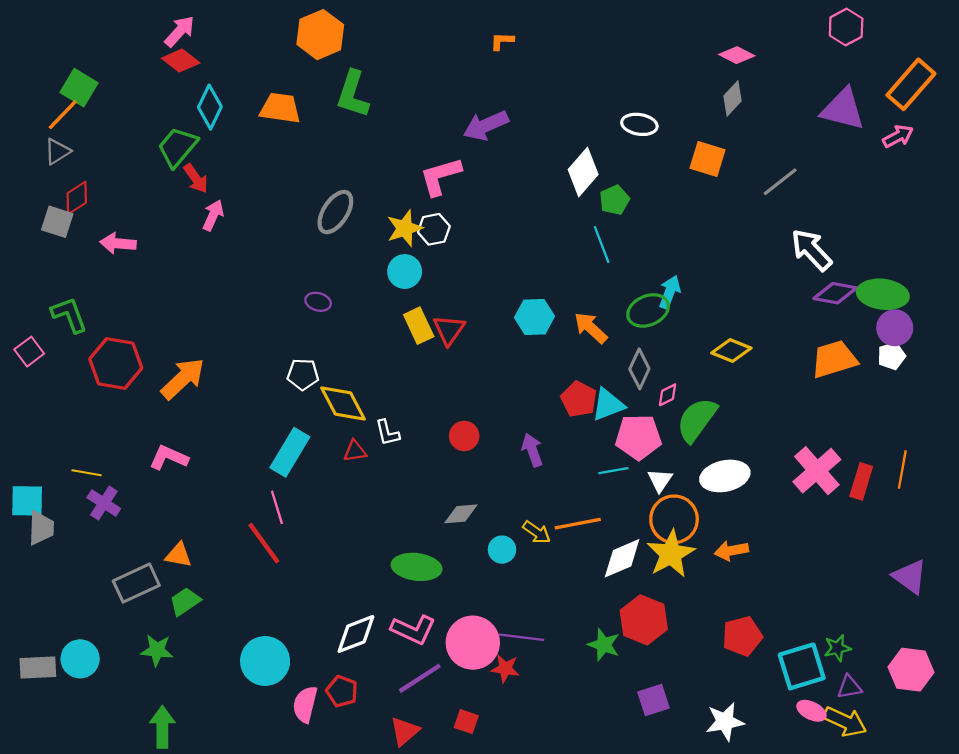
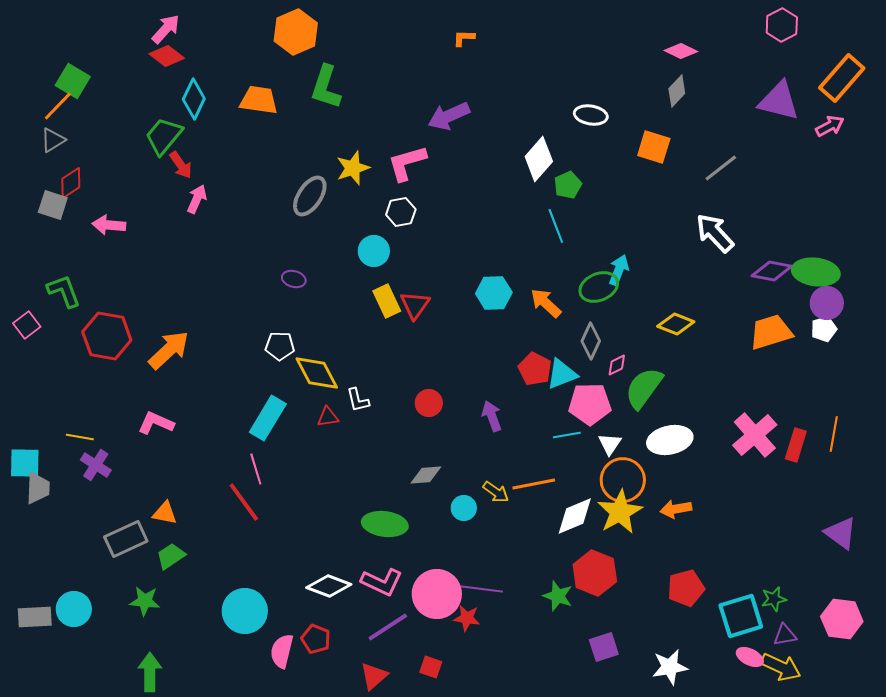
yellow star: (405, 228) -> (353, 168), moved
white arrow: (811, 250) -> (715, 233), moved
white diamond: (356, 634) -> (329, 586), turned 42

